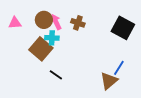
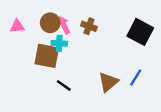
brown square: (41, 49) -> (47, 56), turned -30
brown triangle: (109, 81) -> (108, 82), moved

